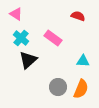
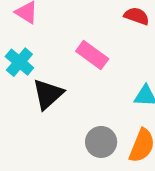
cyan cross: (21, 38) -> (19, 62), moved

